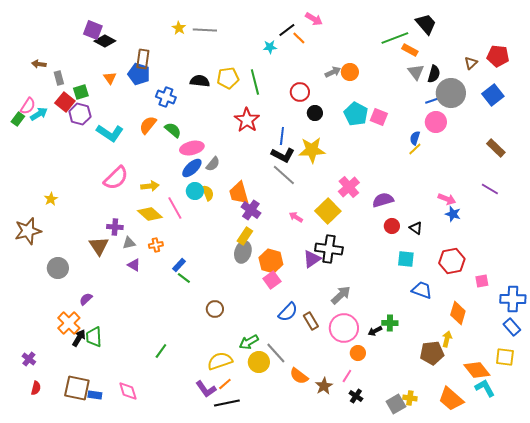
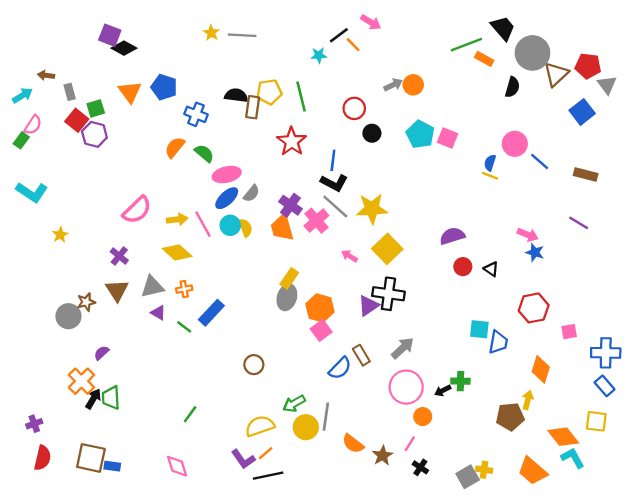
brown rectangle: (143, 59) -> (253, 107), moved
brown triangle: (471, 63) -> (556, 74), size x1.6
gray triangle: (416, 72) -> (607, 85), moved
orange triangle: (110, 78) -> (130, 92), size x1.5
gray circle: (451, 93) -> (532, 53), moved
blue line: (434, 100) -> (540, 162), moved, turned 60
cyan arrow: (39, 114) -> (22, 95), moved
cyan L-shape: (110, 133) -> (32, 192), moved
brown rectangle: (496, 148) -> (586, 175), turned -30
yellow line: (415, 149) -> (490, 176), turned 64
yellow star: (312, 150) -> (372, 209), moved
pink cross: (349, 187) -> (316, 221), moved
pink line: (175, 208) -> (203, 224), moved
purple cross: (251, 210) -> (290, 205), moved
purple cross: (115, 227) -> (119, 256), moved, turned 35
brown star: (28, 231) -> (86, 302), moved, size x0.6
gray triangle: (129, 243) -> (152, 287), size x1.5
cyan square: (406, 259) -> (479, 329), moved
blue rectangle: (179, 265) -> (211, 313), size x1.6
green line: (184, 278) -> (184, 327), moved
blue trapezoid: (422, 290) -> (498, 342), turned 80
brown rectangle: (311, 321) -> (361, 355), moved
gray line: (276, 353) -> (326, 417), turned 50
purple cross: (29, 359) -> (34, 424), turned 32
red semicircle: (36, 388) -> (43, 458), size x1.5
pink diamond: (128, 391) -> (177, 466), moved

